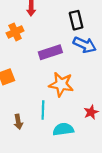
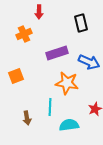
blue arrow: (85, 45) -> (89, 62), moved

